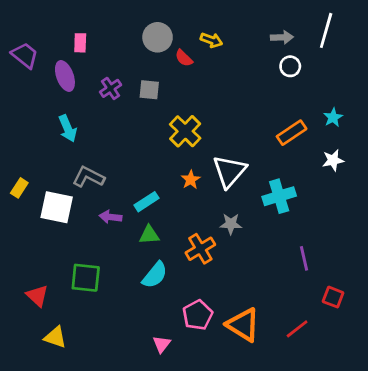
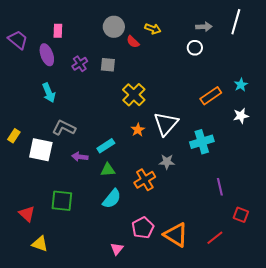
white circle: (290, 66) -> (195, 48), moved

